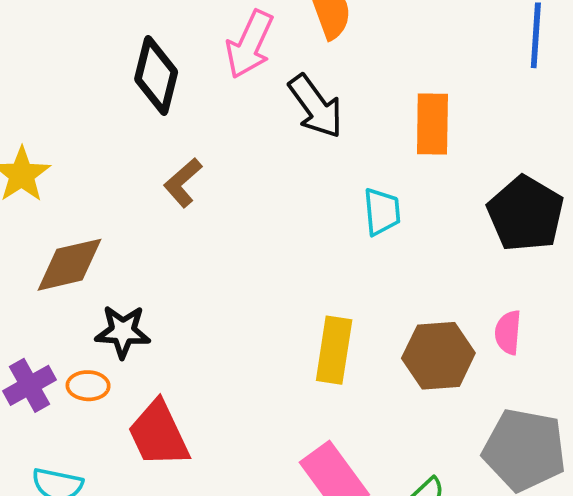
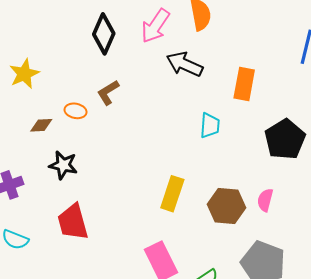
black arrow: (316, 106) -> (185, 64), turned 141
brown diamond: (69, 265) -> (41, 125), size x0.6
orange ellipse: (88, 386) -> (76, 111), moved

